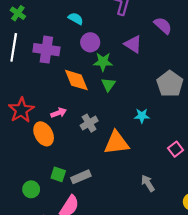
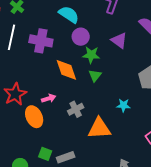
cyan semicircle: (76, 19) -> (69, 14), size x1.5

